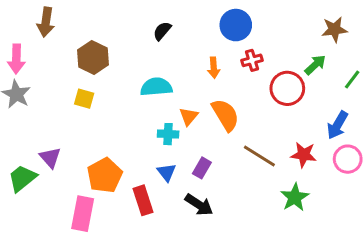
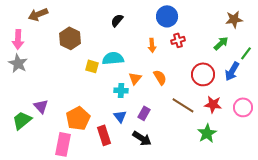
brown arrow: (46, 22) -> (38, 14), turned 60
red circle: (287, 88) -> (203, 74), moved
yellow square: (84, 99) -> (92, 66), moved
orange semicircle: (225, 115) -> (160, 77), size x0.7
blue arrow: (337, 125) -> (232, 71), moved

